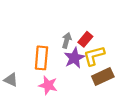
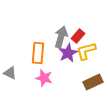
gray arrow: (67, 40) -> (61, 37), size x1.5
brown rectangle: (103, 77) -> (93, 82), moved

